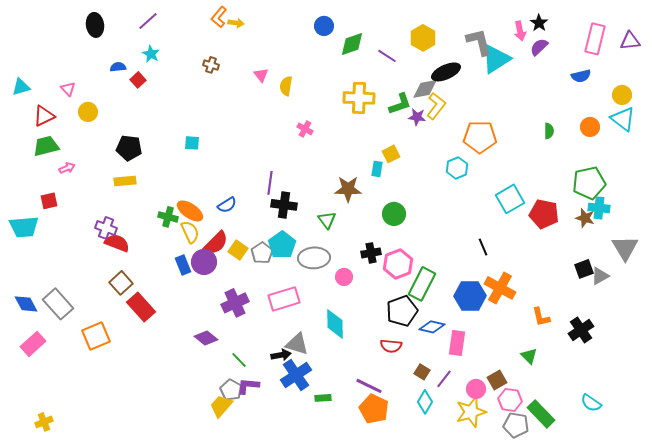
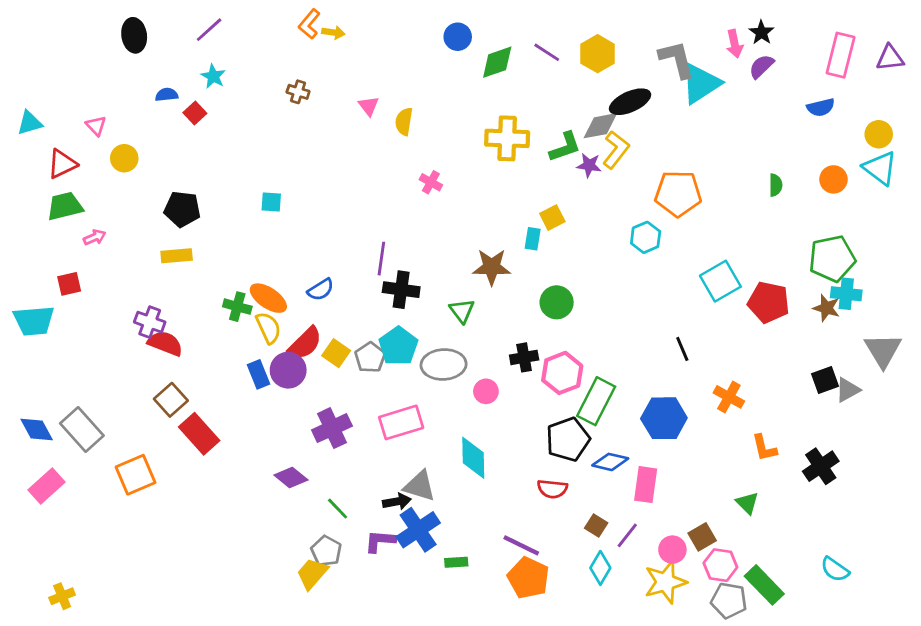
purple line: (387, 56) -> (547, 52), moved
orange cross: (500, 288) -> (729, 397), moved, size x0.7
purple L-shape: (248, 386) -> (380, 541), moved

